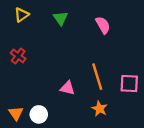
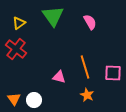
yellow triangle: (22, 15) -> (19, 23), moved
green triangle: (61, 18) -> (53, 16), size x1.6
red cross: (18, 56) -> (16, 49), size x1.5

